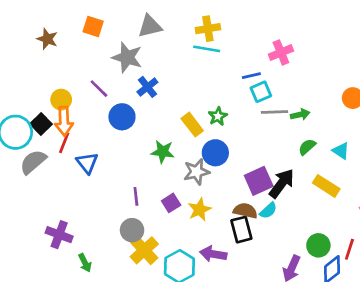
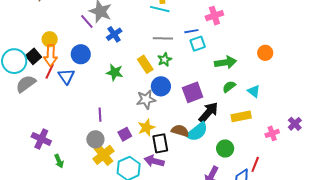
purple line: (99, 89) -> (87, 22), moved
gray line: (275, 112) -> (163, 38), moved
green arrow: (300, 115) -> (226, 62), size x1.5
blue circle: (122, 117) -> (81, 54), moved
green star: (163, 152) -> (115, 72), moved
blue triangle: (87, 163) -> (66, 76), moved
purple square: (259, 181) -> (193, 92), moved
yellow rectangle: (326, 186) -> (241, 116), turned -48
purple square: (171, 203) -> (125, 134), moved
cyan semicircle: (268, 211) -> (197, 132), size x1.6
black rectangle: (241, 230) -> (160, 143), moved
green circle: (318, 245) -> (225, 148), moved

